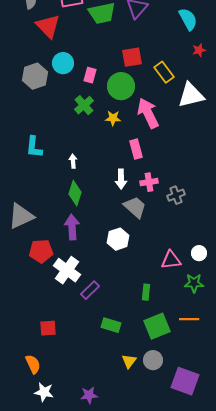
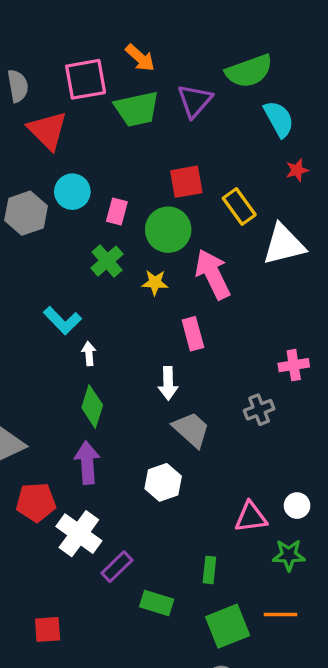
cyan L-shape: (34, 147) -> (62, 321), moved, turned -50
pink cross: (149, 182) -> (294, 365), moved
green rectangle: (111, 325) -> (157, 603), moved

